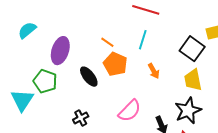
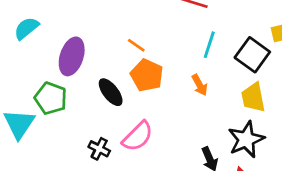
cyan line: (143, 40) -> (209, 45), moved
pink semicircle: (130, 111) -> (138, 136), moved
black cross: (81, 118) -> (99, 149), turned -35

